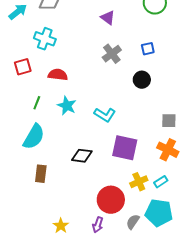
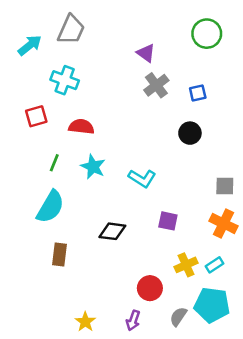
gray cross: (112, 54) -> (156, 85), moved
purple square: (125, 148) -> (168, 221), size x0.6
red circle: (111, 200) -> (150, 288), size x0.7

